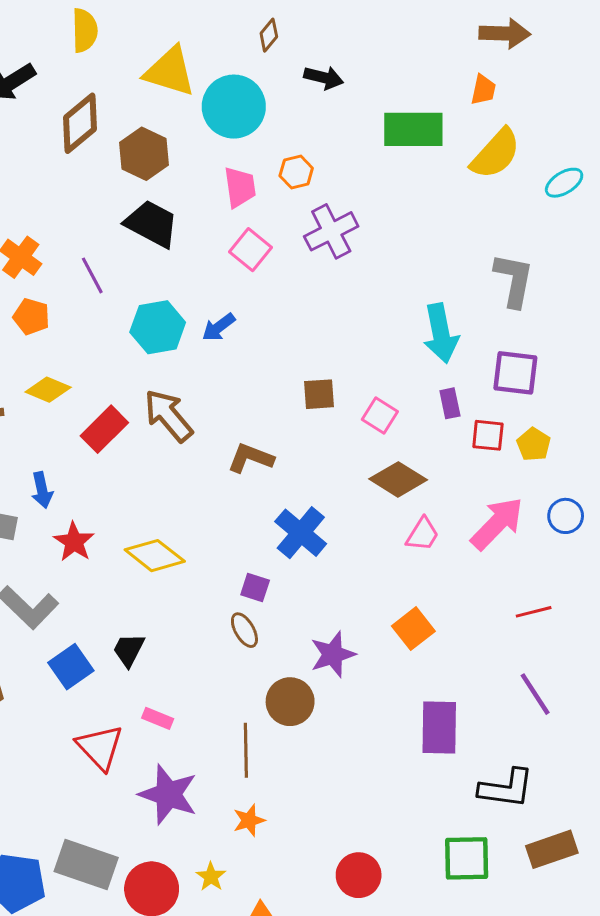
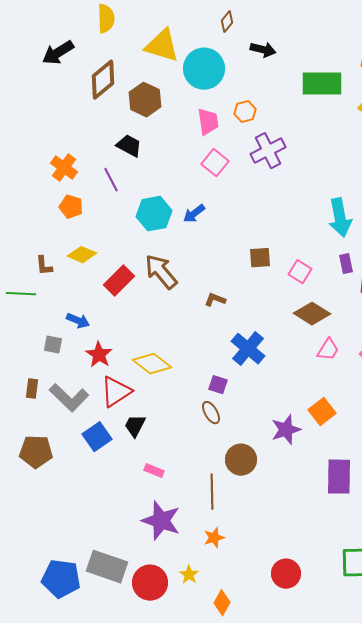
black trapezoid: (152, 224) -> (129, 146), moved, size x0.7
brown L-shape: (251, 458) -> (215, 300), size x0.7
blue arrow: (42, 490) -> (78, 321), turned -55
purple star: (333, 654) -> (286, 430), moved
red triangle: (100, 747) -> (116, 392), moved, turned 40

